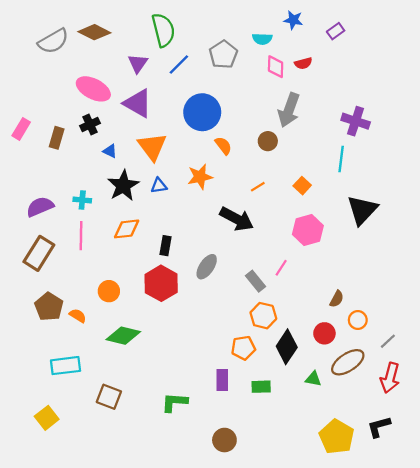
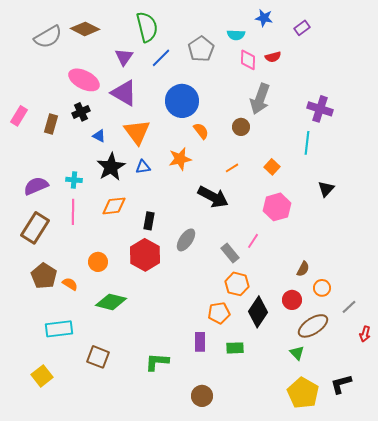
black triangle: (362, 210) -> (326, 189), size x0.6
red arrow: (390, 378) -> (365, 334), moved, size x0.6
green triangle: (313, 379) -> (297, 353), moved, turned 35

